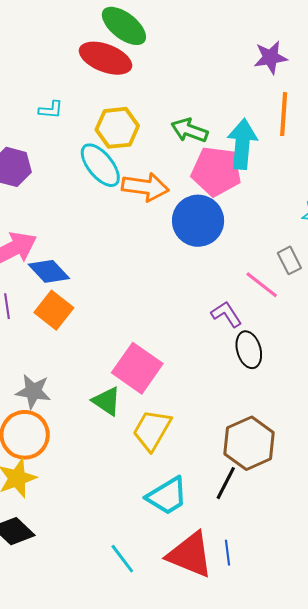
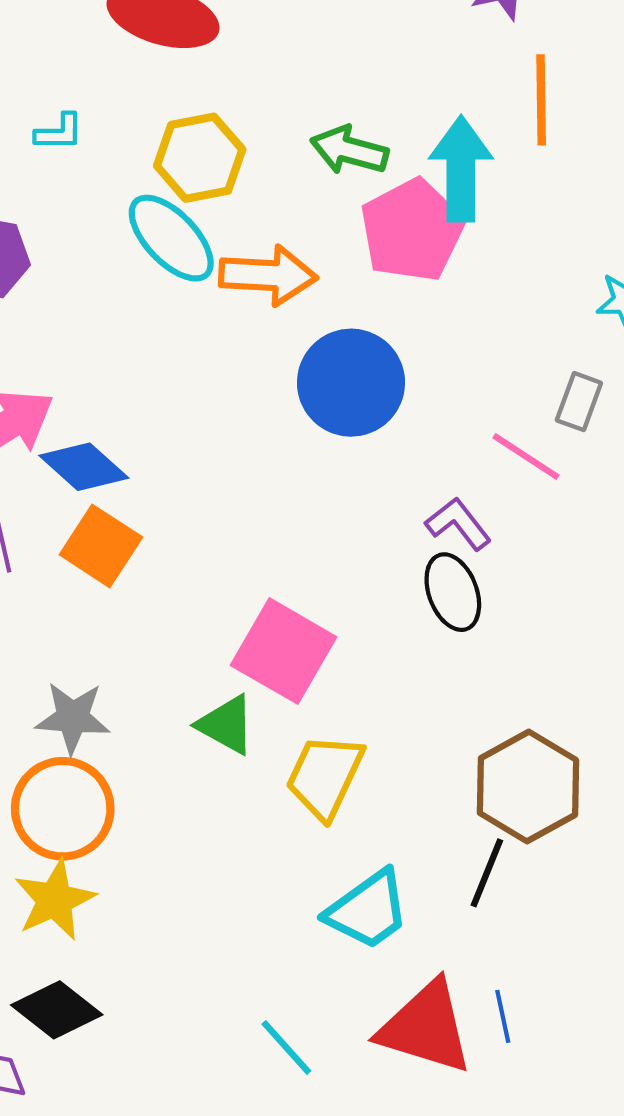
pink pentagon: (216, 171) -> (412, 230), turned -30
blue circle: (198, 221) -> (351, 383), moved
gray rectangle: (289, 260) -> (579, 402), turned 52
black ellipse: (249, 350) -> (453, 592), moved

